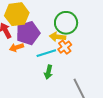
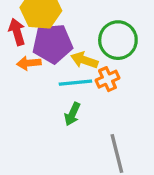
yellow arrow: (58, 37) -> (84, 60), moved

